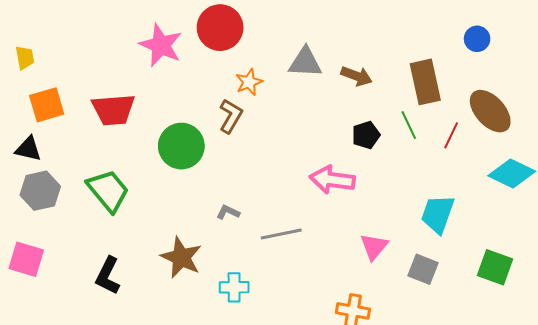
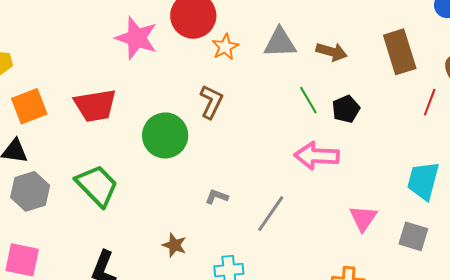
orange star: (249, 82) -> (225, 47), moved
green line: (409, 125) -> (308, 100), moved
gray line: (281, 234) -> (271, 214), turned -39
brown star: (181, 257) -> (174, 245), size x0.6

